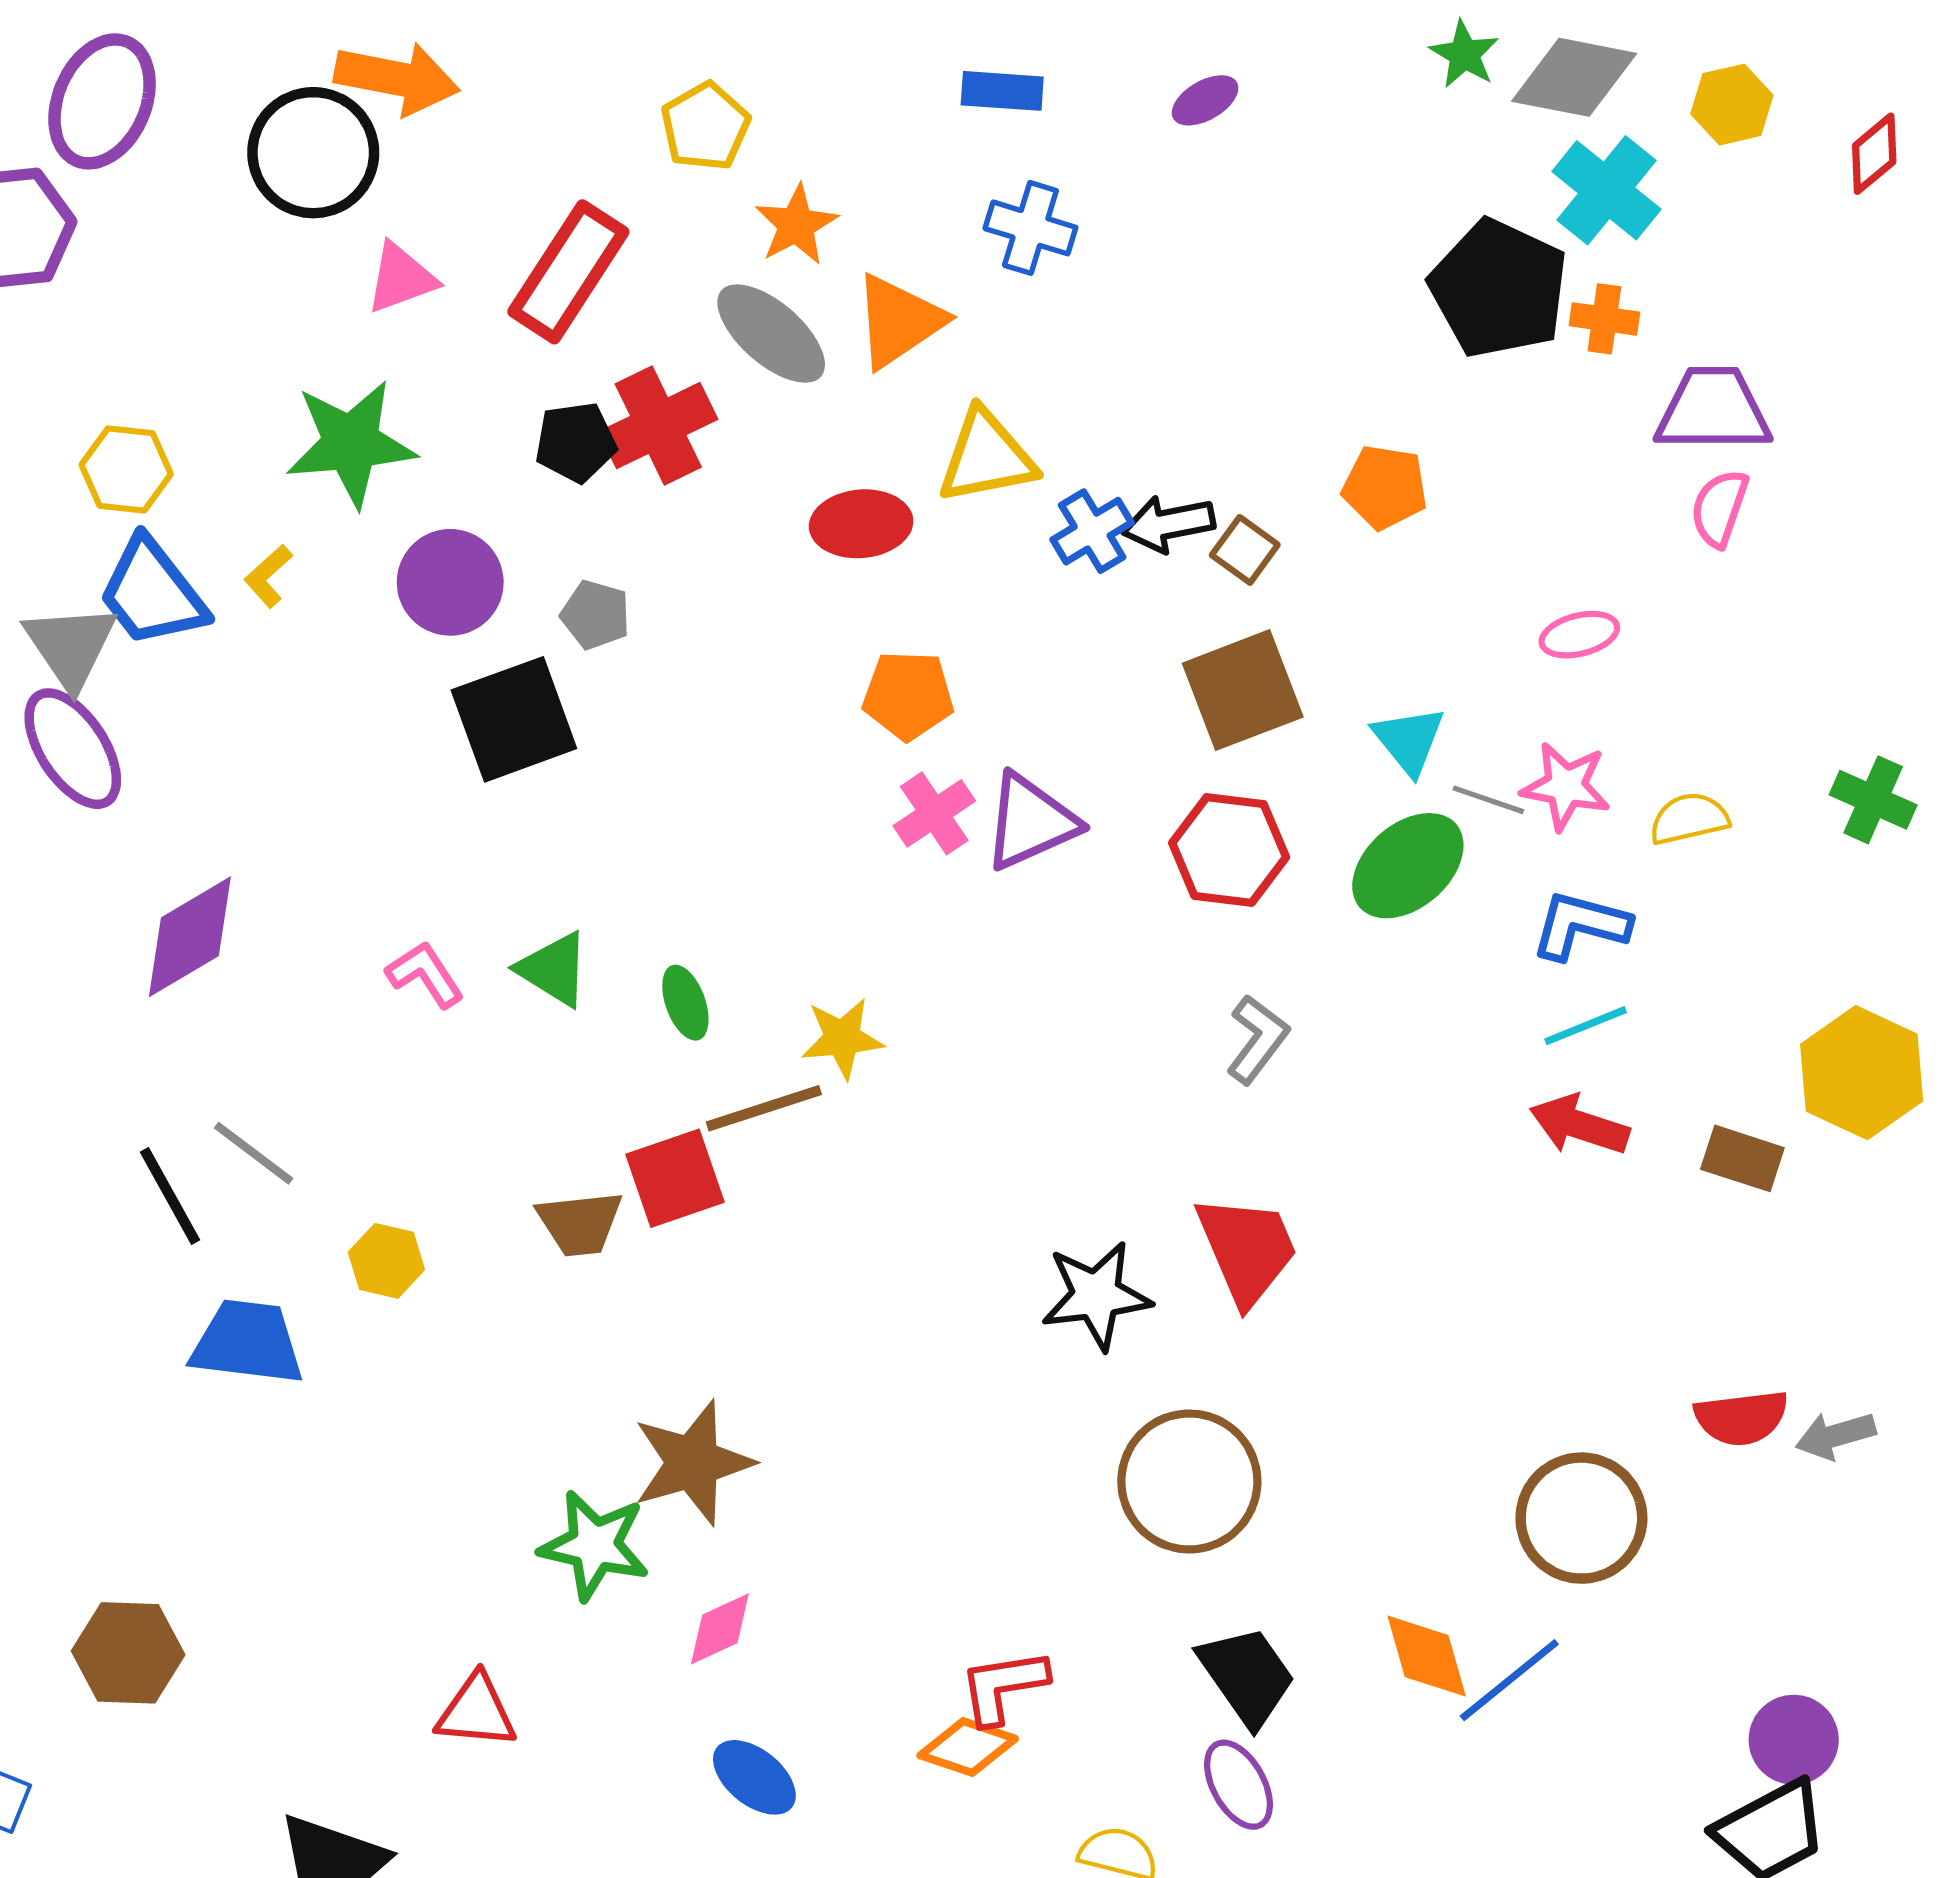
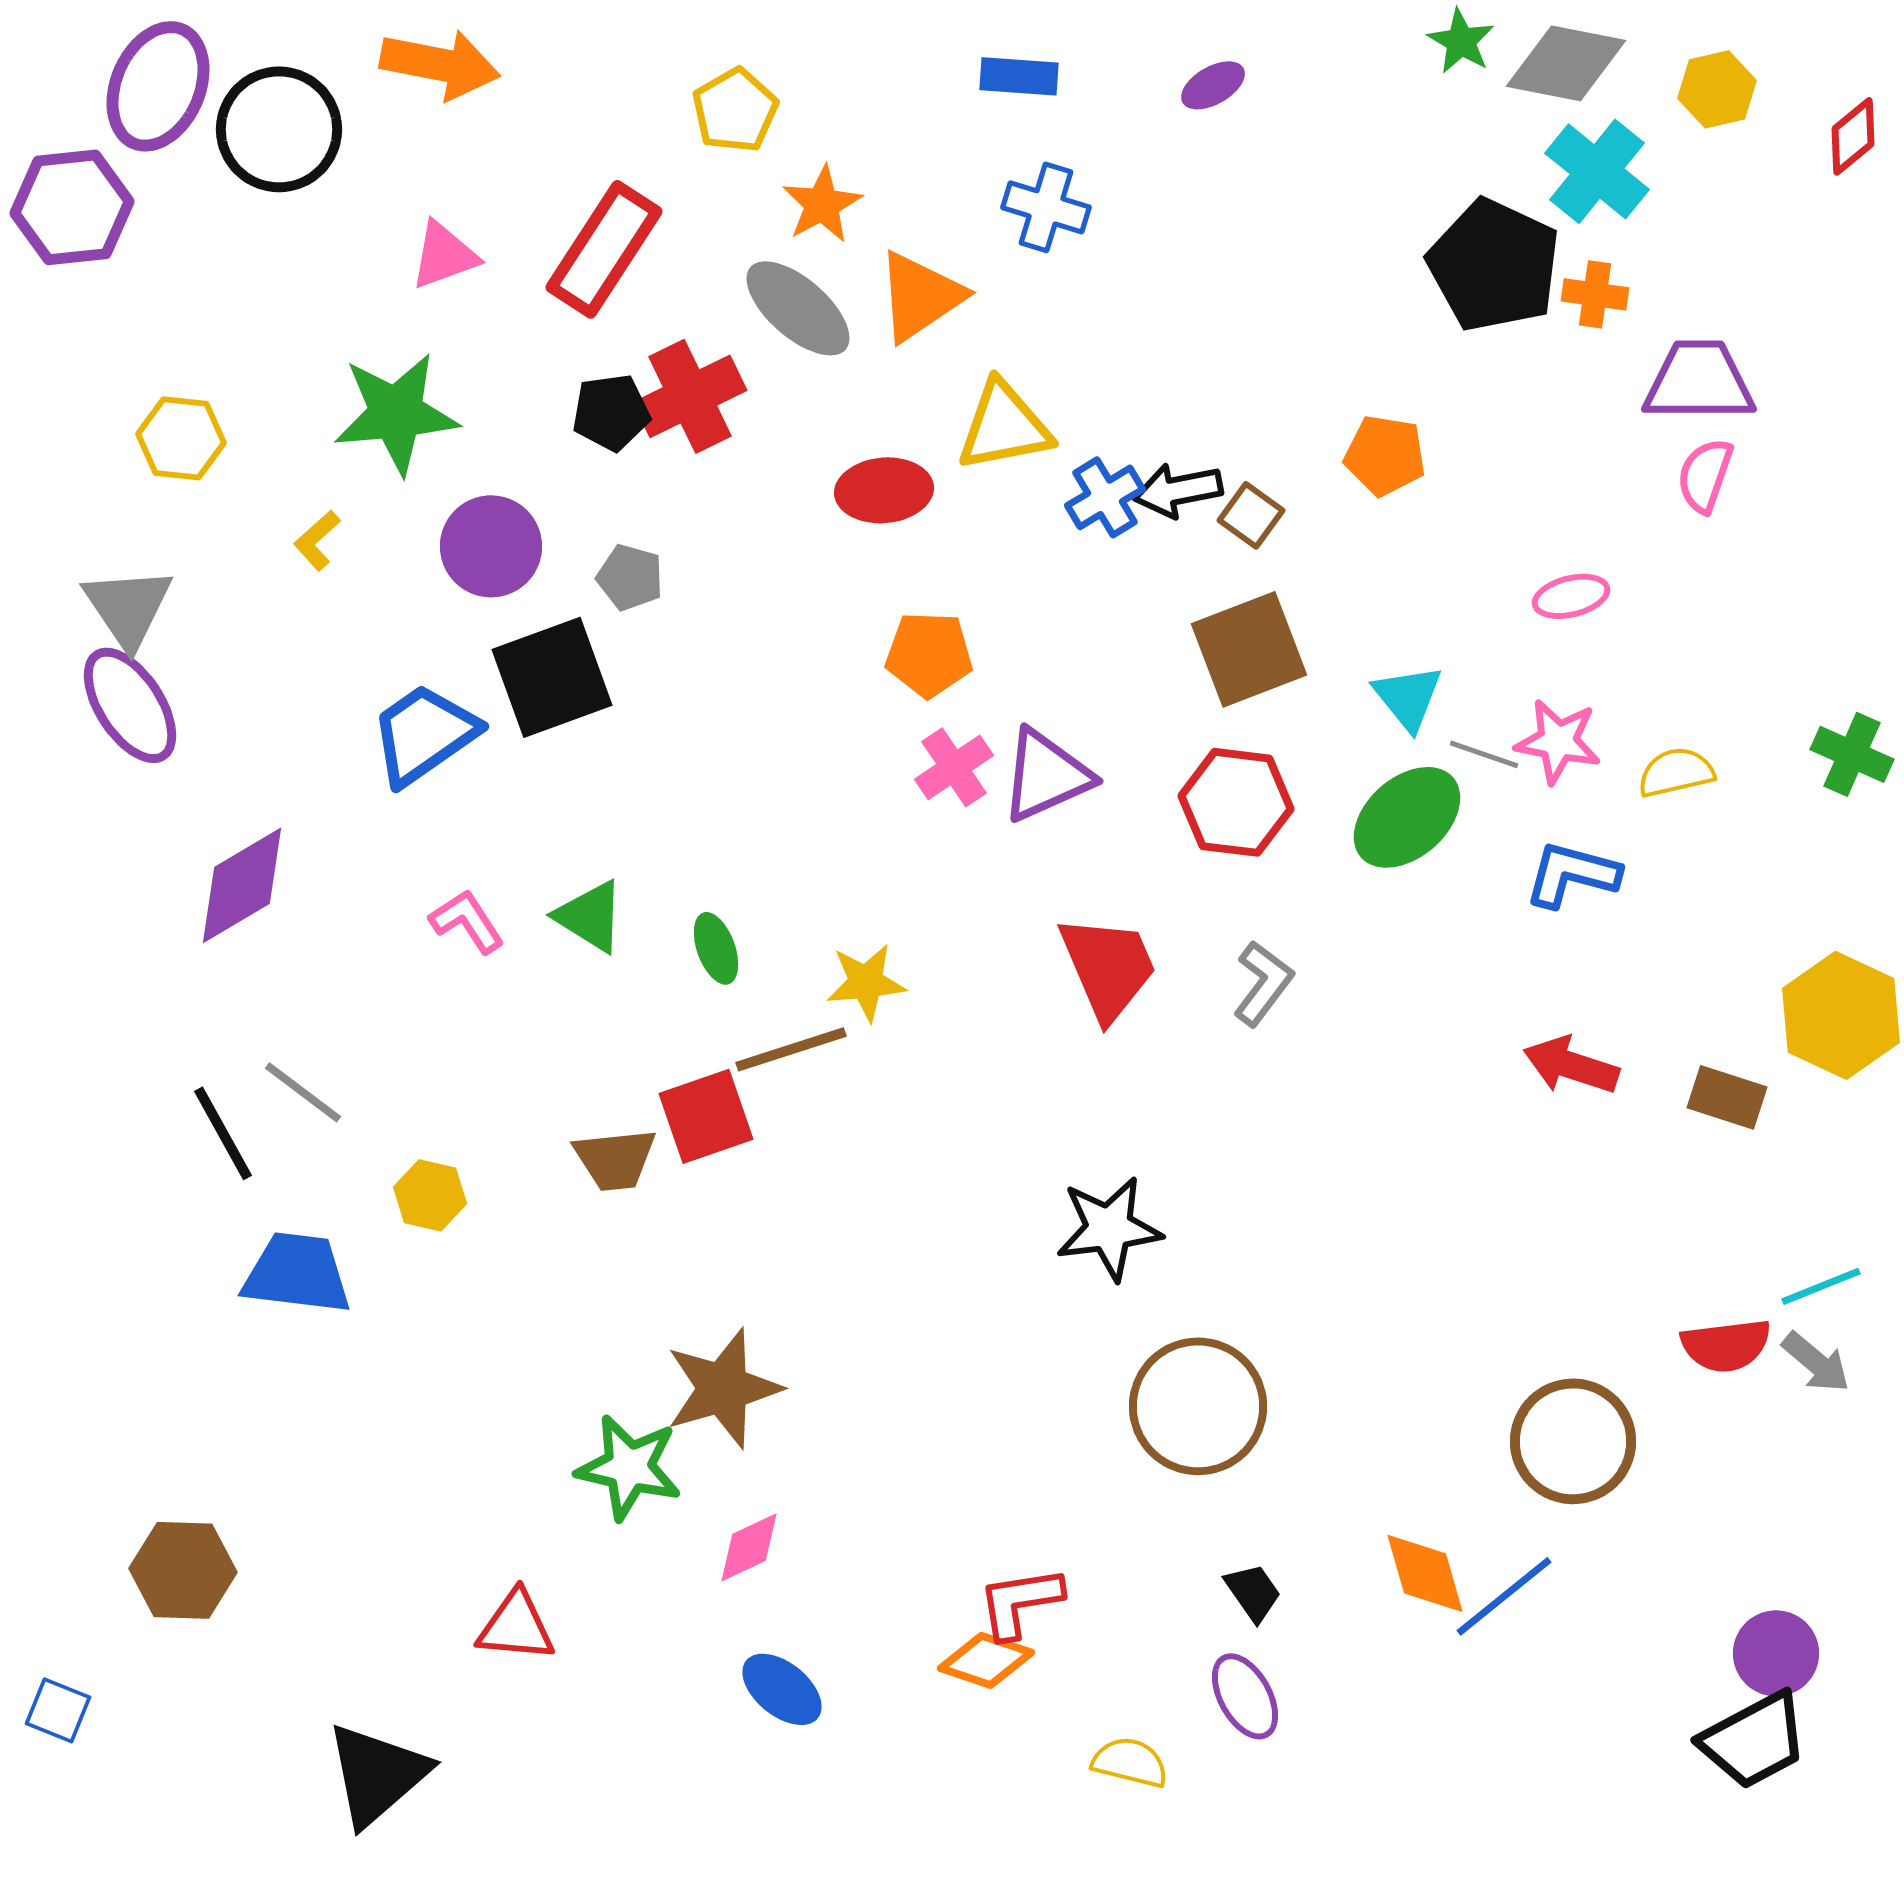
black circle: (313, 153) -> (279, 129), moved
blue trapezoid: (152, 593) -> (424, 734), moved, turned 93
cyan line: (1586, 1026) -> (1821, 1286), moved
red trapezoid: (1247, 1249) -> (1108, 967), moved
gray arrow: (1835, 1435) -> (1816, 1362), turned -124
black trapezoid: (1247, 1676) -> (1253, 1592), size x0.6

